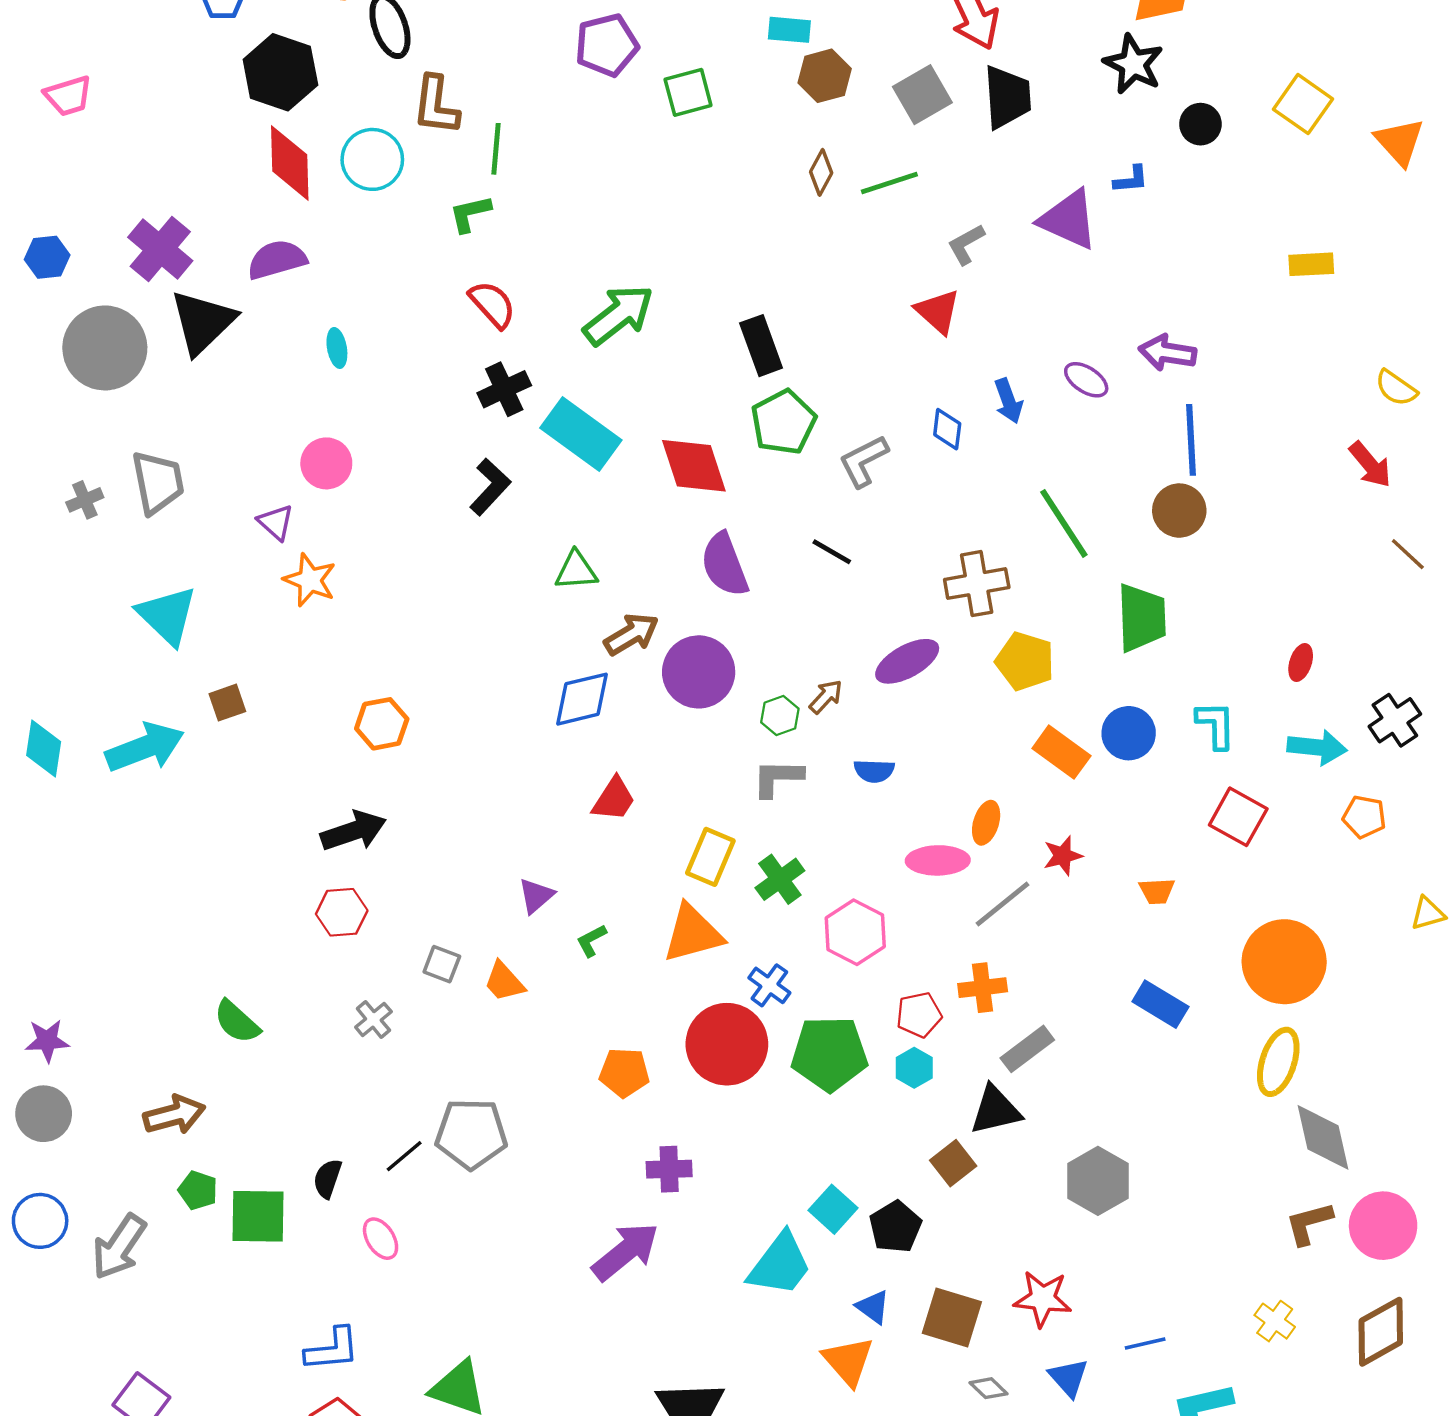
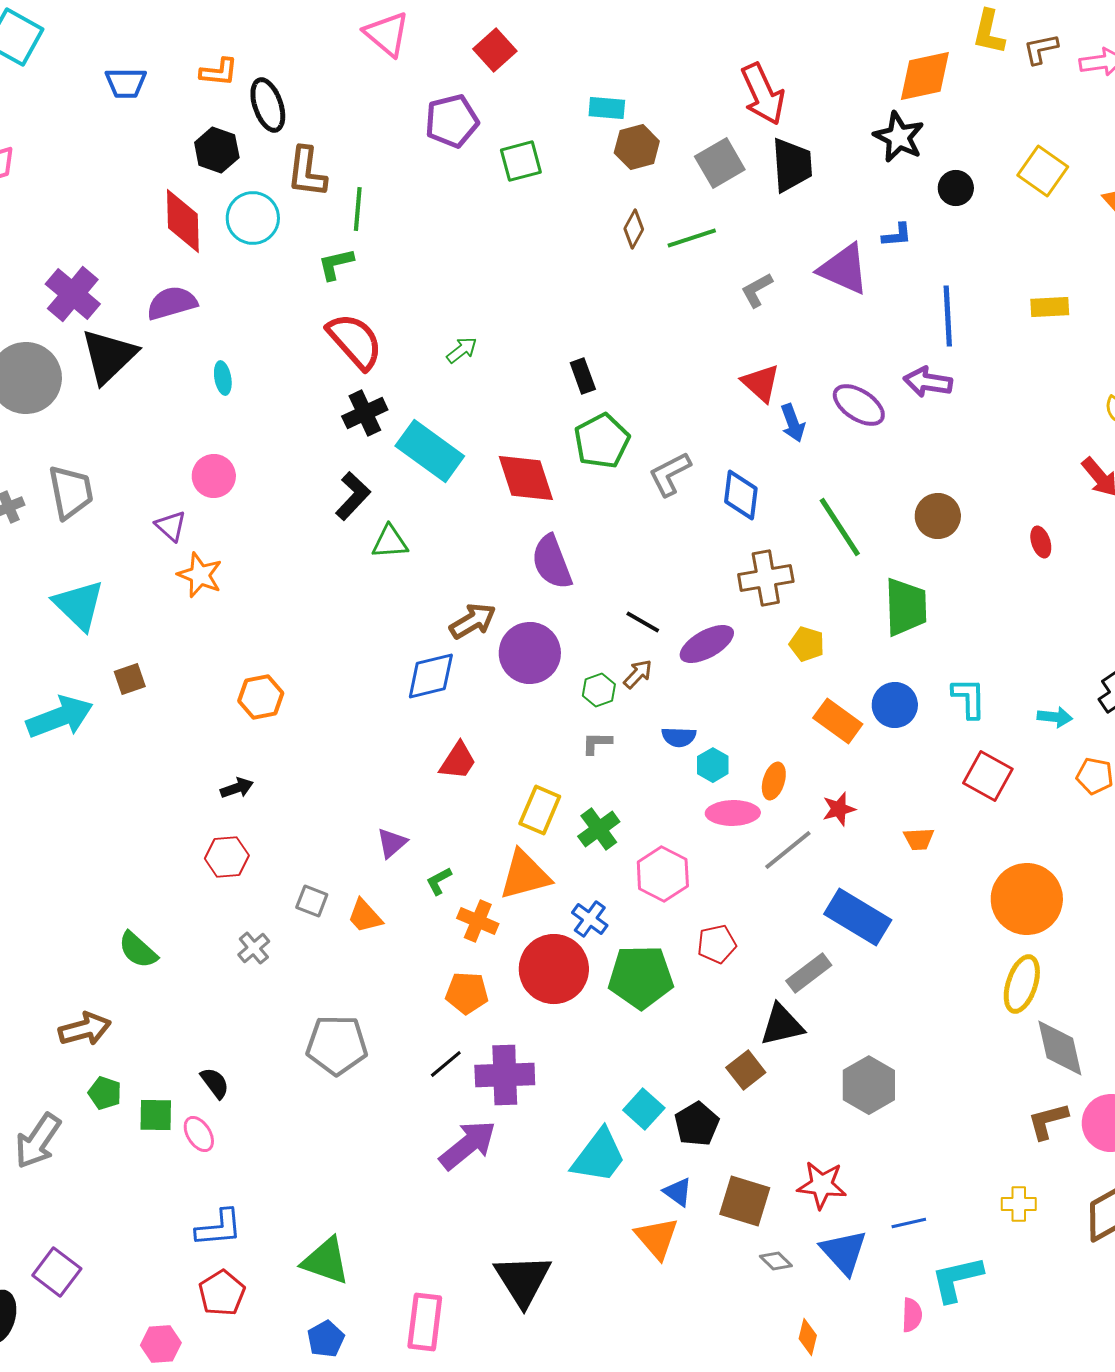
black hexagon: (280, 72) -> (217, 150), moved, size x0.7
red semicircle: (492, 304) -> (355, 341), size x1.4
red triangle: (938, 311) -> (761, 383), moved
green arrow: (619, 315) -> (462, 350), size x0.5
black rectangle: (761, 346) -> (583, 376), size x0.7
purple ellipse: (1086, 380) -> (859, 405), size x1.4
blue diamond: (947, 429) -> (741, 495), moved, size x1.4
blue line: (1191, 440) -> (948, 316), moved
black line: (832, 552) -> (643, 622), moved
green triangle: (576, 571) -> (390, 542), moved
yellow pentagon: (1025, 661) -> (807, 644), size x0.7
red ellipse: (1301, 663) -> (1041, 542), moved, turned -36
cyan arrow: (1317, 747) -> (1055, 717), size x0.7
gray L-shape: (778, 778) -> (597, 743), size x0.7
black arrow: (353, 831) -> (237, 788), size x0.6
orange cross: (983, 988) -> (478, 921), moved, turned 30
blue rectangle: (1160, 1004) -> (858, 917), moved, size x1.4
cyan hexagon: (914, 1068) -> (713, 765), moved
black line: (404, 1156) -> (446, 1064), moved
purple cross: (669, 1169) -> (505, 1075), size x1.5
black semicircle: (328, 1179) -> (215, 1083), turned 124
green square: (258, 1216) -> (156, 1115), size x0.7
pink ellipse: (381, 1239) -> (199, 1134), moved
yellow cross: (1275, 1321) -> (1019, 1204), turned -36
blue triangle: (1069, 1378) -> (844, 1252), size x1.4

